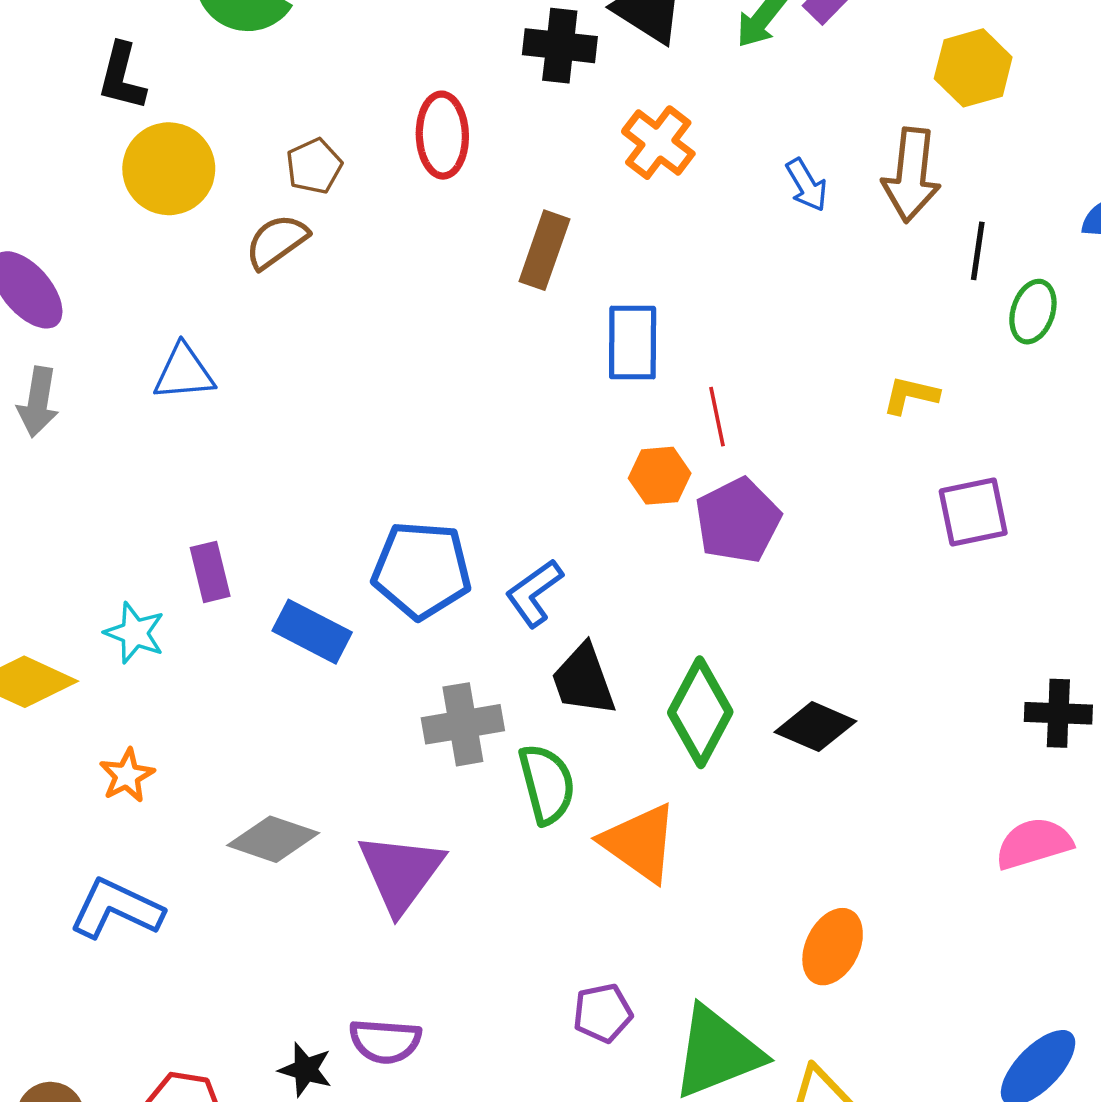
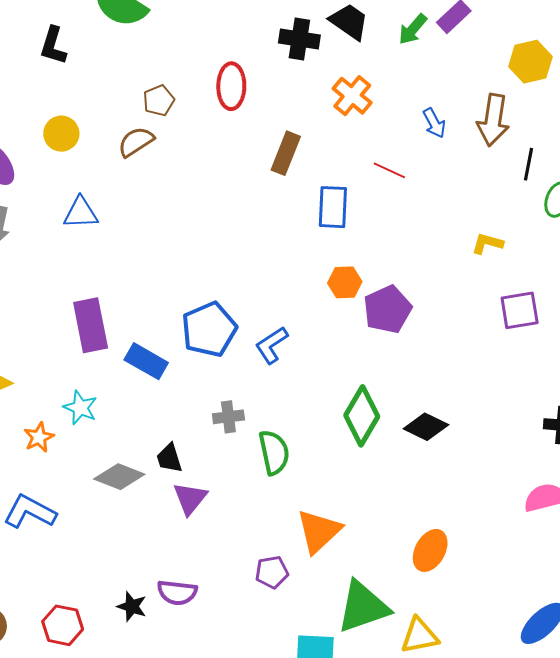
yellow circle: (169, 169) -> (61, 134), moved, size x0.7
red line: (717, 417) -> (389, 170), moved, turned -56
blue pentagon: (422, 570) -> (209, 329), turned -30
purple rectangle: (210, 572) -> (91, 325), size x1.6
cyan star: (135, 633) -> (80, 408), moved
black trapezoid: (583, 680) -> (169, 458), moved, size x0.7
gray cross: (463, 724) -> (228, 417), size x0.7
orange triangle: (640, 843) -> (319, 531), moved, turned 39
purple triangle: (401, 873) -> (190, 498), size x0.7
purple pentagon: (603, 1013) -> (272, 572), moved

